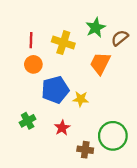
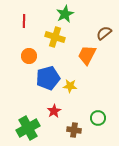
green star: (96, 28) -> (65, 14), moved
red line: (31, 40) -> (24, 21), moved
green cross: (28, 121) -> (28, 128), moved, size x1.6
green circle: (113, 136) -> (98, 118), size x0.6

